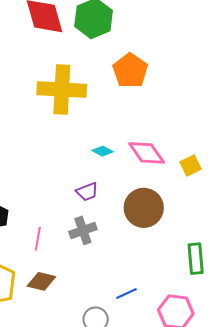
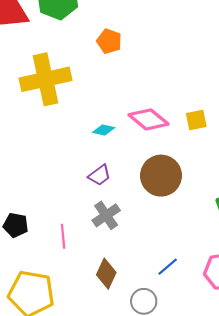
orange pentagon: (130, 71) -> (109, 41), size x0.7
yellow square: (190, 166) -> (196, 120), turned 30
brown diamond: (41, 281) -> (106, 274), moved, turned -64

